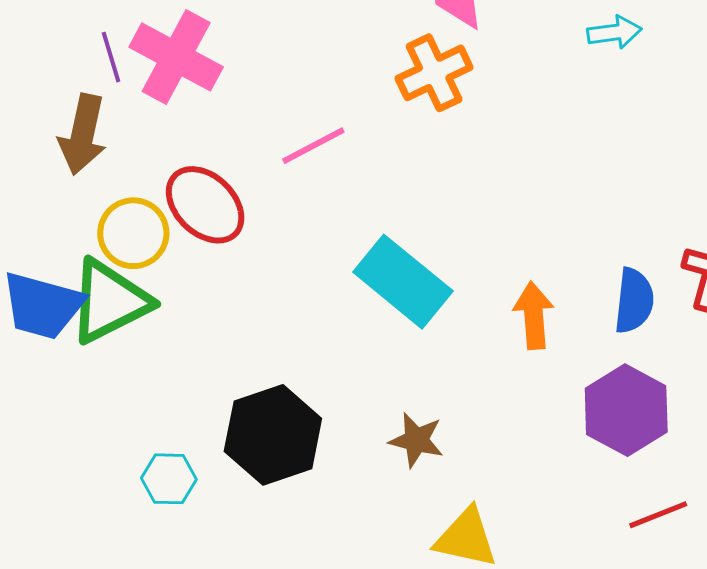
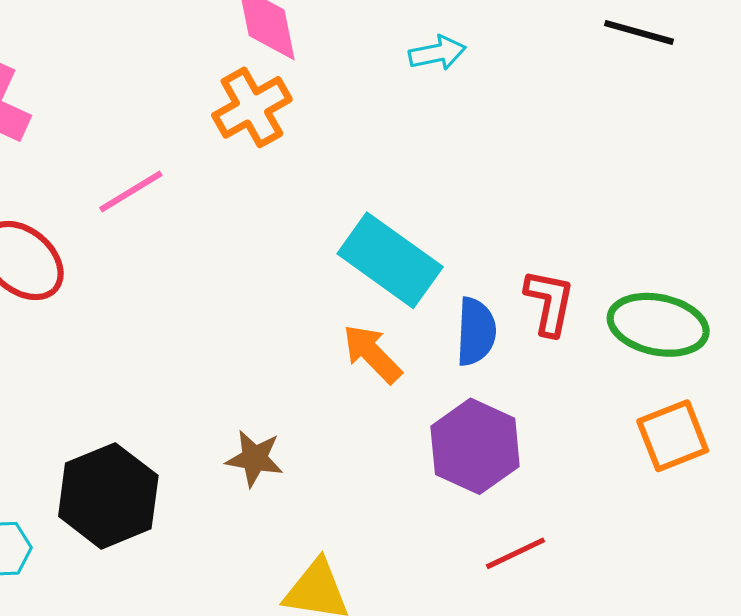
cyan rectangle: (403, 282) -> (390, 260), moved
orange arrow: (534, 315) -> (372, 354), turned -36
brown star: (416, 440) -> (254, 458), moved

